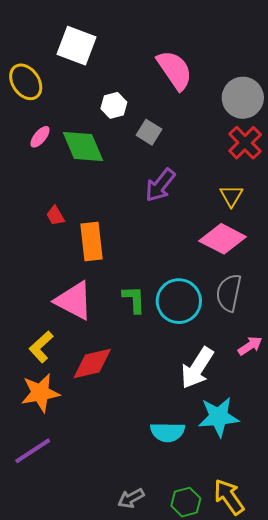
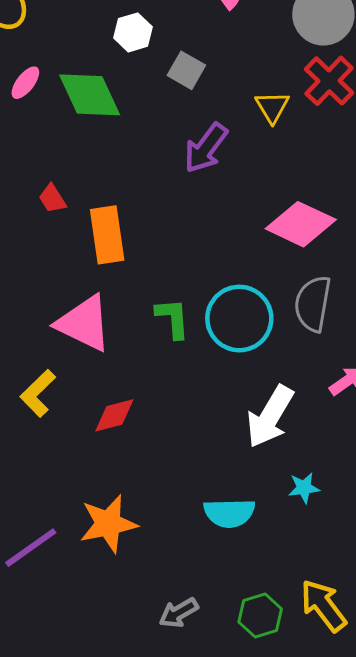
yellow triangle: (231, 196) -> (272, 107), moved
red diamond: (92, 364) -> (114, 415), size x0.7
orange star: (40, 393) -> (108, 524), moved
cyan star: (218, 417) -> (304, 488), size x0.5

